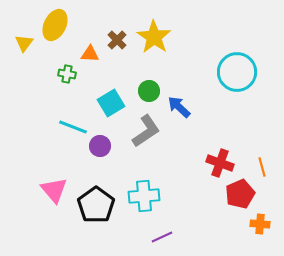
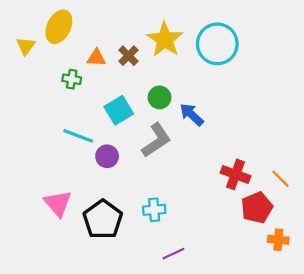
brown cross: (117, 40) -> (128, 56), moved
cyan circle: (237, 72) -> (217, 44), moved
orange line: (262, 167) -> (280, 179), turned -30
cyan cross: (144, 196) -> (154, 210), size x0.7

